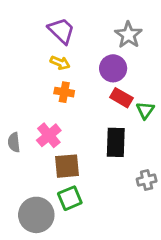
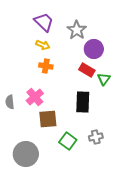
gray star: (128, 35) -> (77, 30), moved
purple circle: (113, 68) -> (94, 49), moved
gray cross: (147, 180) -> (96, 137), moved
green square: (70, 198) -> (68, 141), moved, turned -30

